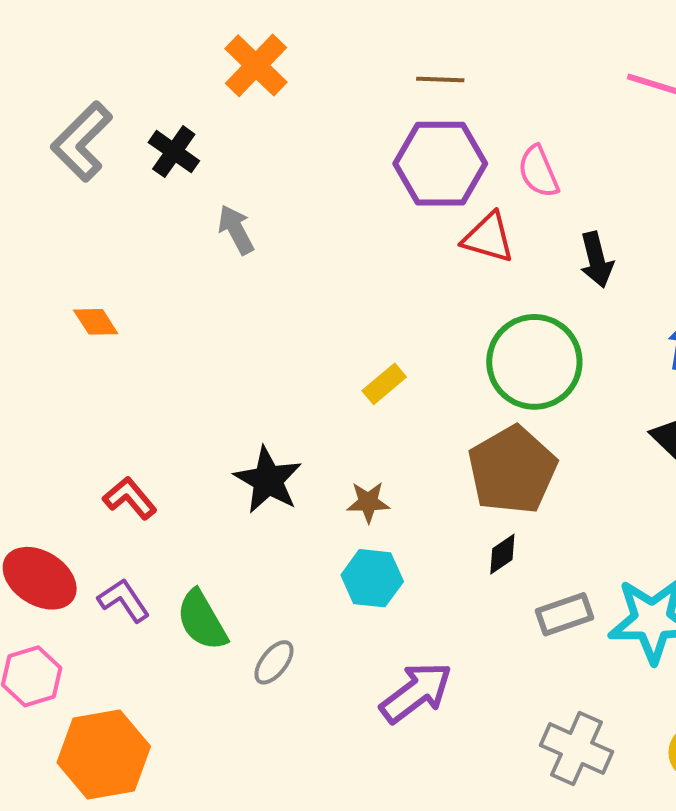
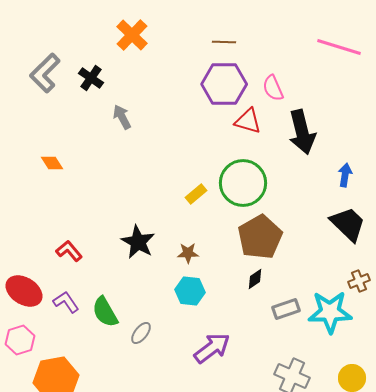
black arrow: (597, 260) -> (302, 132), size x1.6
green circle: (534, 362) -> (243, 183), moved

